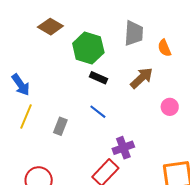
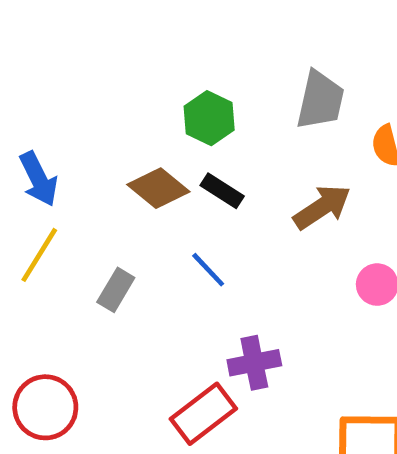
brown diamond: (50, 27) -> (158, 188), moved
green hexagon: (88, 48) -> (209, 118), size x0.7

